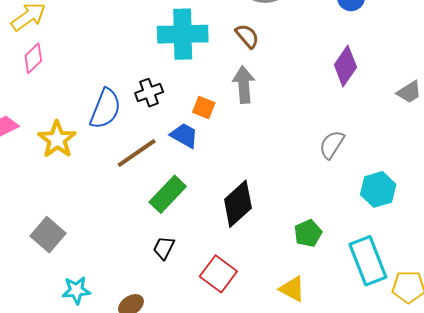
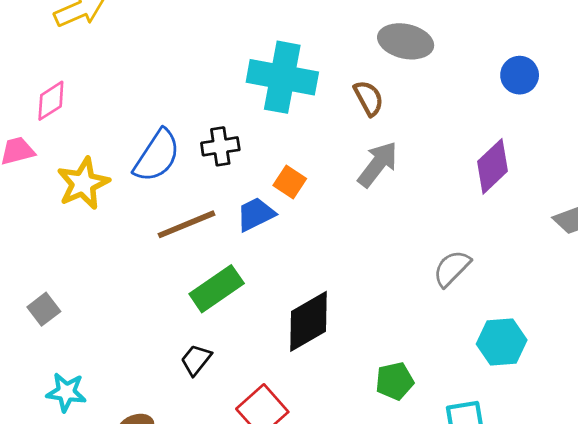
pink diamond: (33, 58) -> (51, 101), moved
gray arrow: (244, 85) -> (378, 164), moved, turned 30
blue trapezoid: (184, 135) -> (256, 214), turned -68
gray square: (48, 235) -> (44, 309), size x0.7

